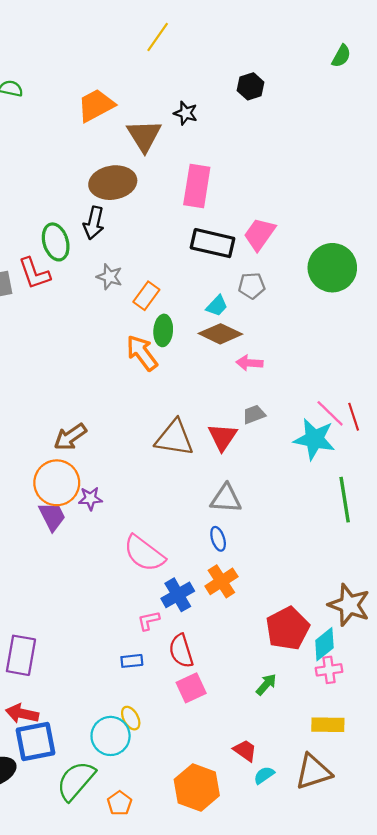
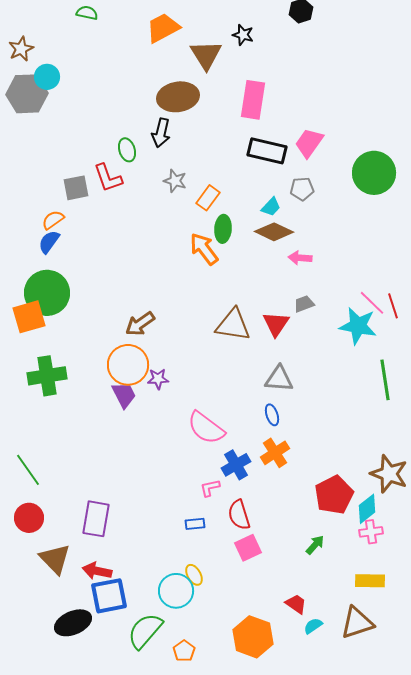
green ellipse: (56, 242) -> (127, 150), size x0.7

